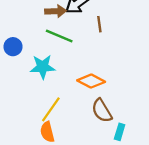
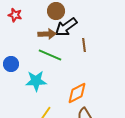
orange diamond: (91, 81) -> (77, 93), turned -55

